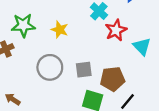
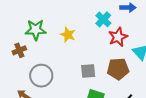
gray circle: (50, 67) -> (41, 76), moved
brown pentagon: (113, 79) -> (118, 69), moved

